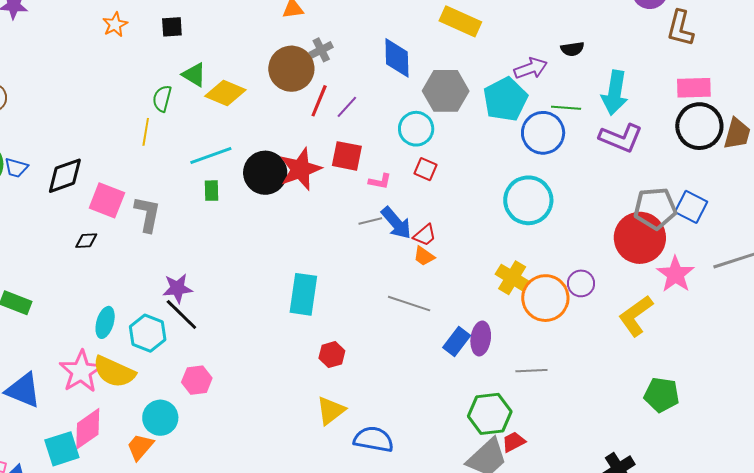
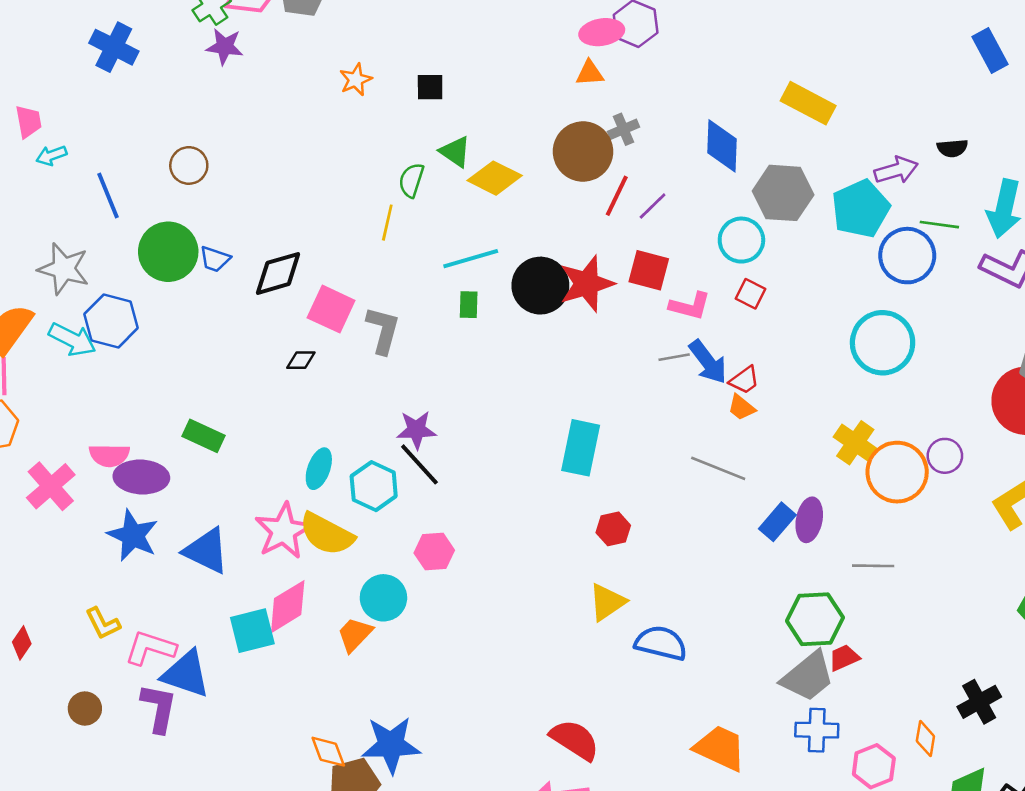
pink L-shape: (380, 181) -> (690, 306), size x1.4

